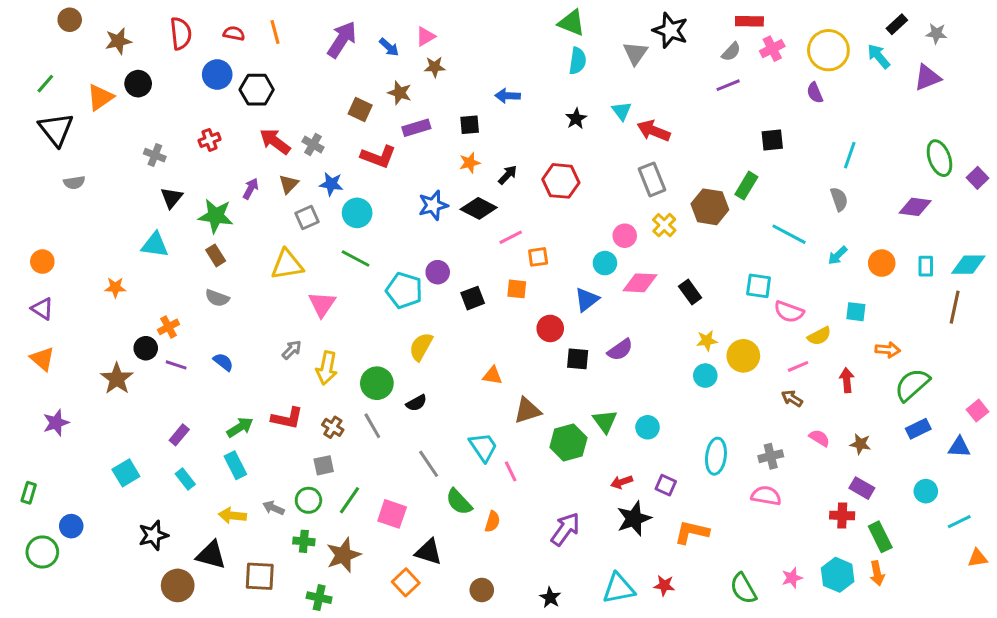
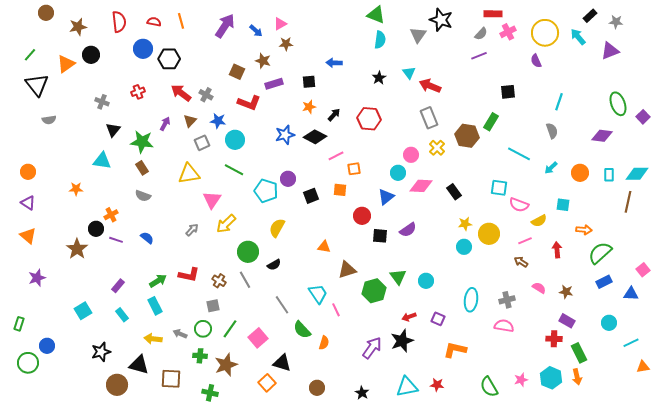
yellow arrow: (327, 368) -> (226, 224), moved, turned 35
pink square: (392, 514) -> (258, 338), turned 30
black star: (634, 519) -> (402, 341), moved

